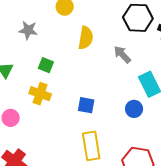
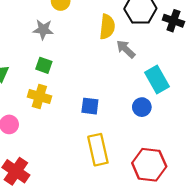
gray star: (28, 30) -> (43, 30), moved
yellow semicircle: (86, 38) -> (107, 27), moved

